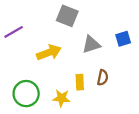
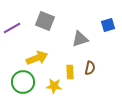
gray square: (67, 16) -> (45, 21), moved
blue square: (123, 39) -> (108, 25), moved
yellow arrow: (49, 52) -> (37, 58), moved

